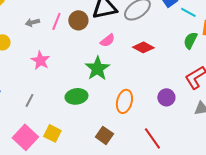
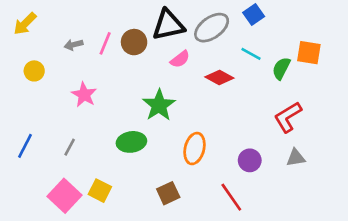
cyan line: (188, 12) -> (251, 54), moved
pink semicircle: (107, 40) -> (180, 59), moved
purple circle: (166, 97) -> (250, 160), moved
brown square: (104, 135) -> (168, 193), turned 30

